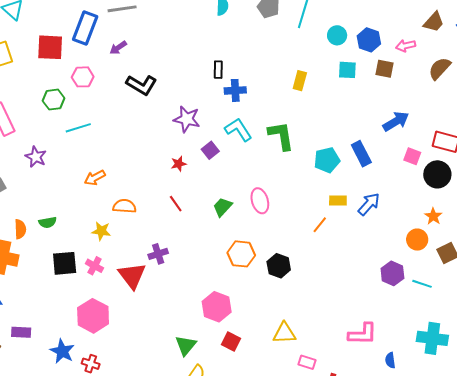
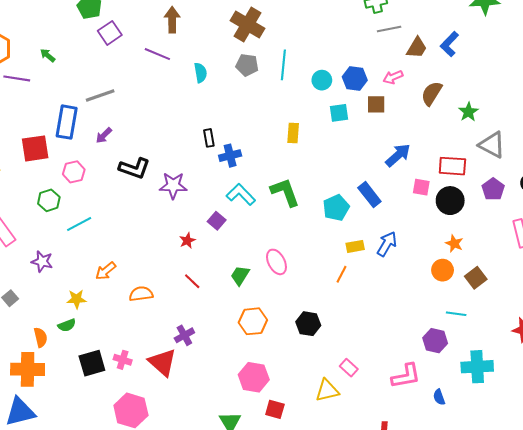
purple star: (187, 119) -> (173, 186), moved
yellow star: (101, 231) -> (77, 299), moved
orange hexagon: (241, 254) -> (253, 321), moved
purple hexagon: (392, 273) -> (435, 341), moved
pink rectangle: (307, 362) -> (349, 368), moved, turned 36

